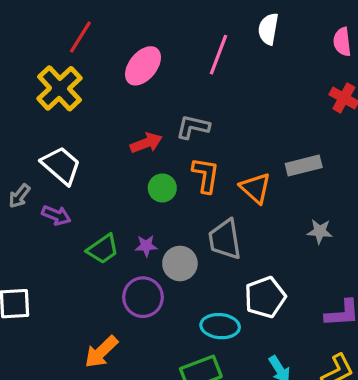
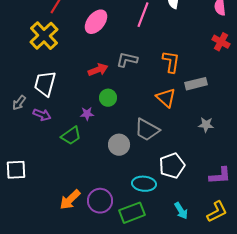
white trapezoid: (61, 165) -> (45, 84), turned -116
orange L-shape: (206, 175) -> (171, 62), moved
gray trapezoid: (225, 239) -> (147, 130), turned -52
purple star: (146, 246) -> (87, 114), moved
purple circle: (143, 297) -> (100, 201), moved

